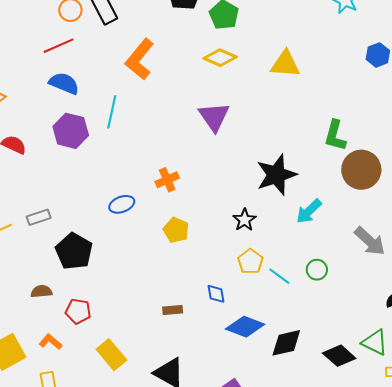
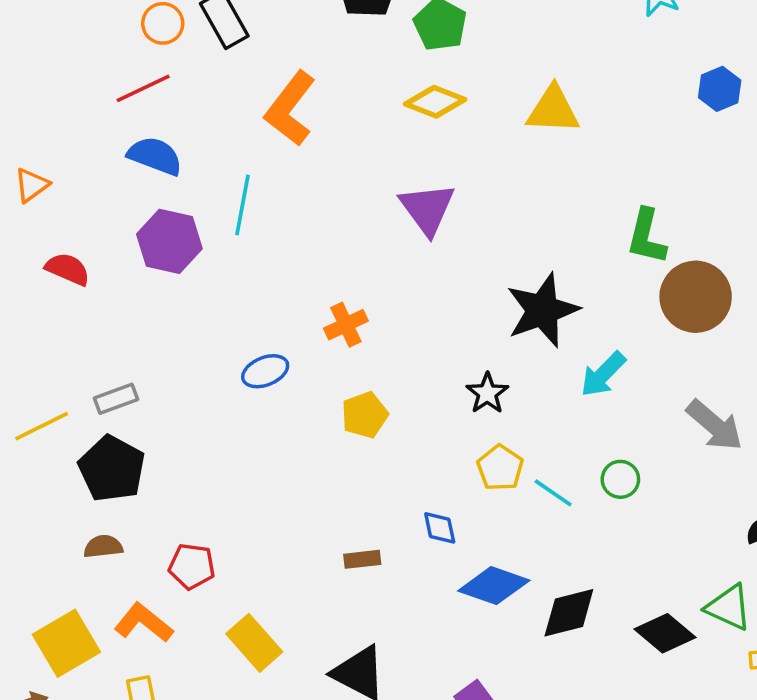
yellow pentagon: (176, 230) -> (365, 415), turned 30
black pentagon: (74, 251) -> (112, 469), moved
brown semicircle: (41, 291) -> (103, 547), moved
orange L-shape: (51, 342) -> (144, 623), size x1.4

